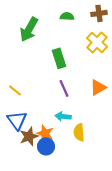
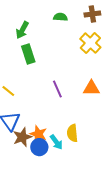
green arrow: (29, 29) -> (22, 30), size x0.7
green rectangle: (59, 58) -> (28, 54), moved
orange triangle: (98, 87) -> (91, 88), turned 30
cyan arrow: (63, 116) -> (56, 142), moved, turned -133

